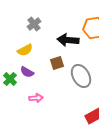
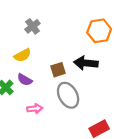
black arrow: (68, 40) -> (86, 63), moved
gray ellipse: (81, 76) -> (68, 95), moved

